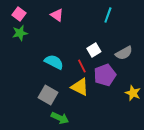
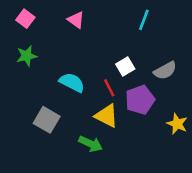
green star: (20, 33) -> (27, 56), moved
gray square: (48, 95) -> (47, 120), moved
green arrow: (60, 118) -> (91, 144), moved

